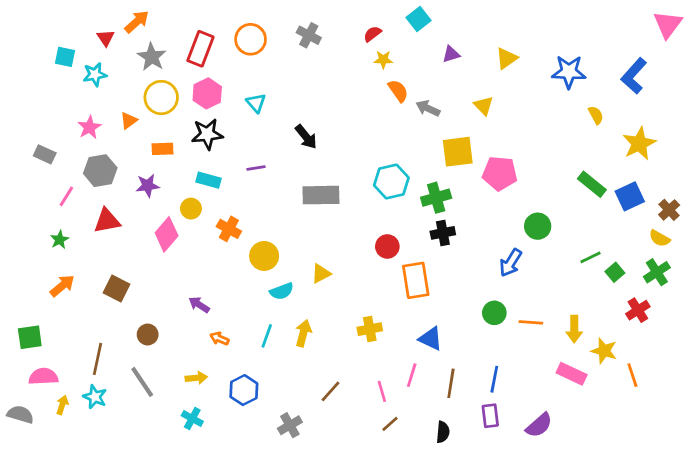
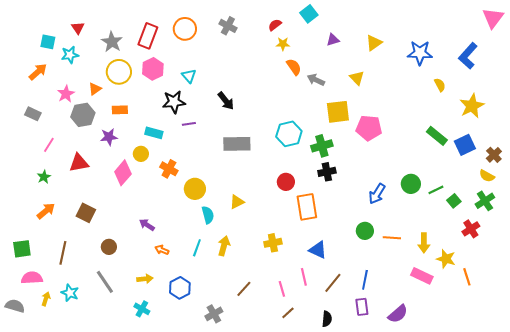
orange arrow: (137, 22) -> (38, 72), moved
black star: (207, 134) -> (174, 102), moved
gray hexagon: (100, 171) -> (83, 115), moved
green circle: (538, 226) -> (411, 184), moved
cyan semicircle: (282, 291) -> (208, 215), turned -84
brown line: (98, 359) -> (63, 253), moved
pink line: (412, 375) -> (304, 277), turned -30
brown line: (451, 383) -> (333, 283), turned 30

